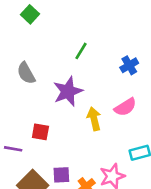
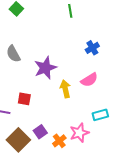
green line: (81, 51) -> (70, 11), moved, turned -40
purple square: (61, 175) -> (40, 132), turned -32

